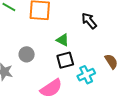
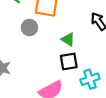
gray circle: (27, 54) -> (29, 28), moved

